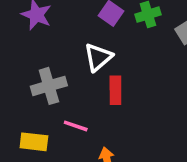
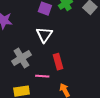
red rectangle: (115, 90) -> (58, 62), moved

